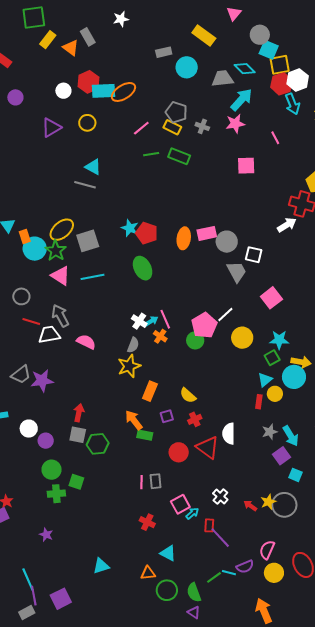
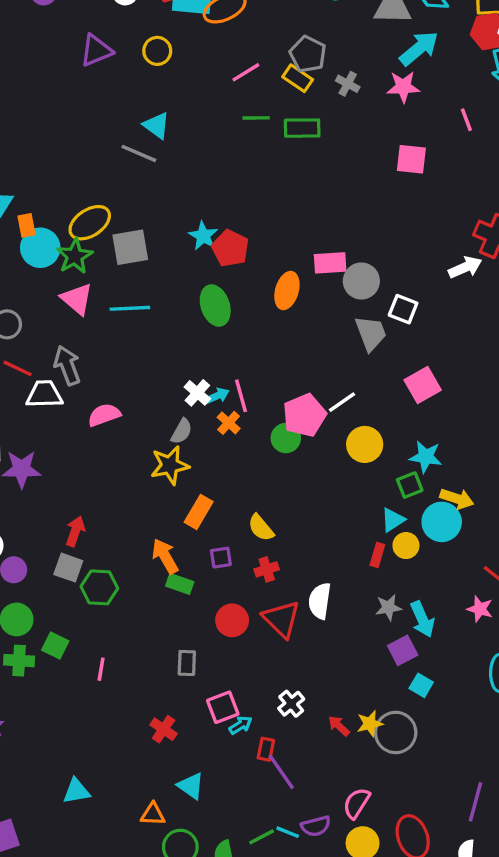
green rectangle: (179, 156) -> (302, 128), turned -30
orange ellipse: (184, 238) -> (287, 291), moved
pink semicircle: (86, 342) -> (104, 415), turned -54
pink line: (141, 482) -> (101, 669), moved

